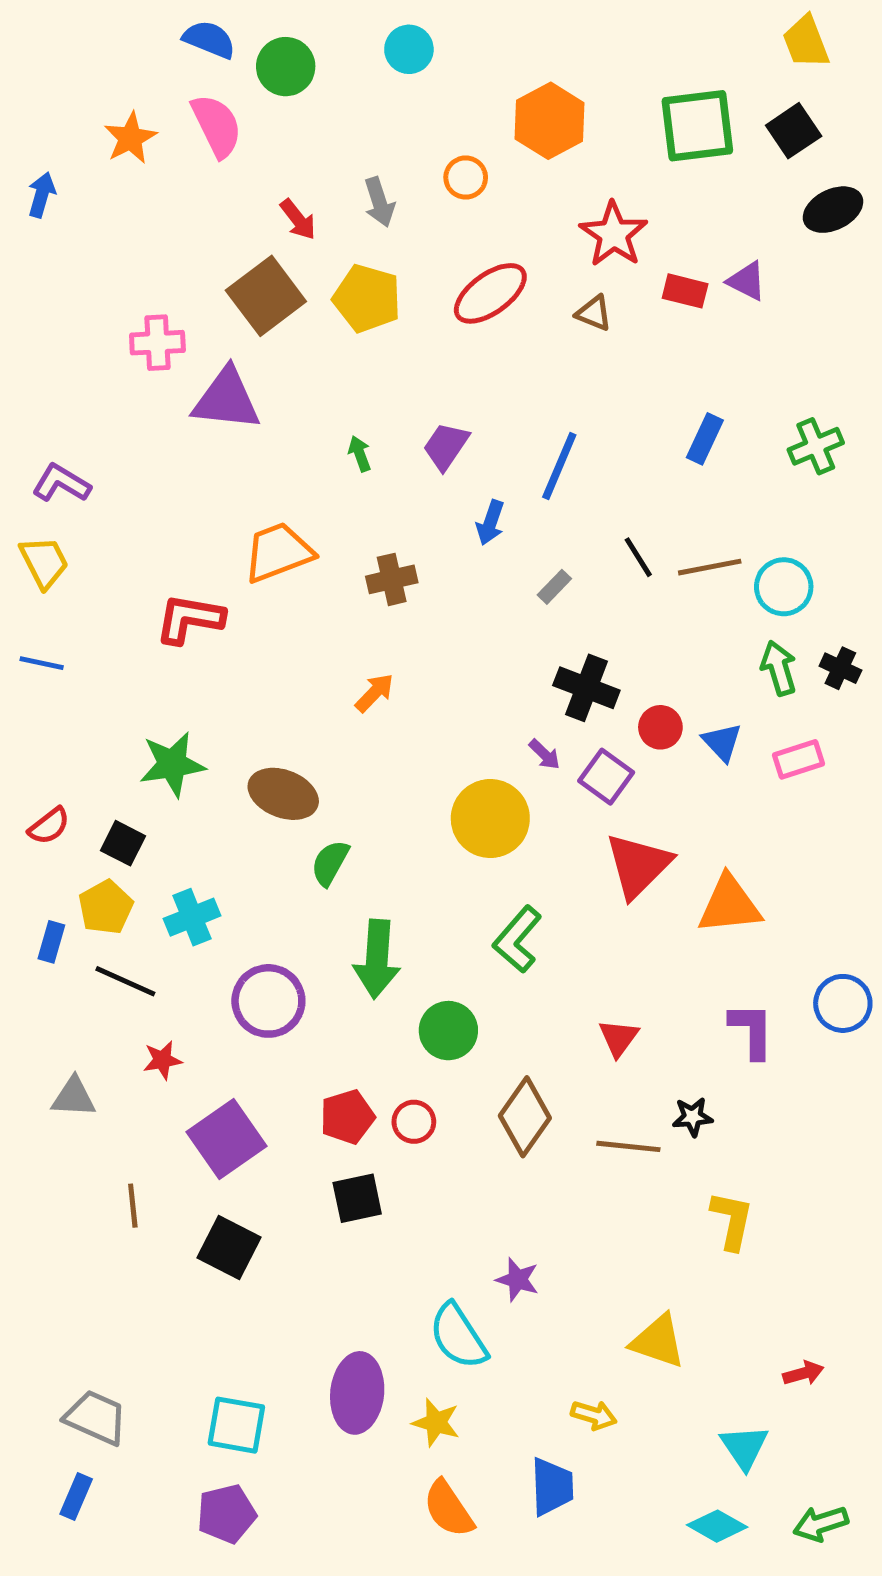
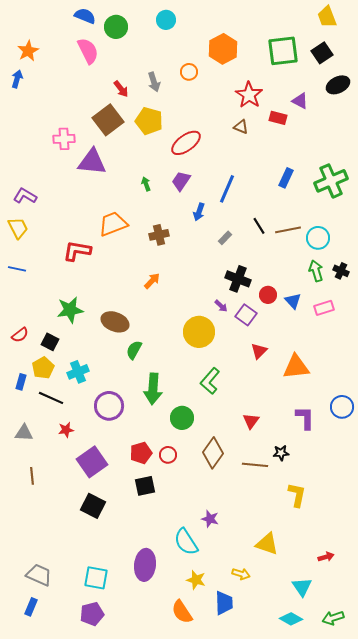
orange star: (130, 138) -> (28, 51), moved
purple triangle: (747, 281) -> (300, 101), moved
red ellipse: (490, 293) -> (186, 143), moved
green cross: (816, 446) -> (331, 181), size x1.5
red triangle: (638, 865) -> (259, 351), size x0.6
gray triangle: (74, 1097) -> (24, 433), moved
brown line: (133, 1206) -> (32, 476), moved
yellow star: (436, 1423) -> (196, 580), moved

